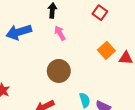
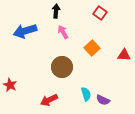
orange square: (106, 50) -> (92, 48), moved

